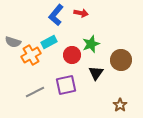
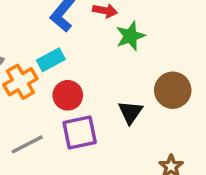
green star: (91, 44) -> (130, 36), moved
red circle: (72, 55) -> (68, 95), moved

